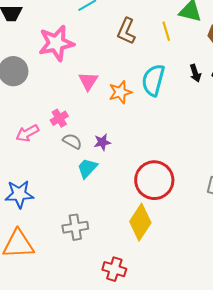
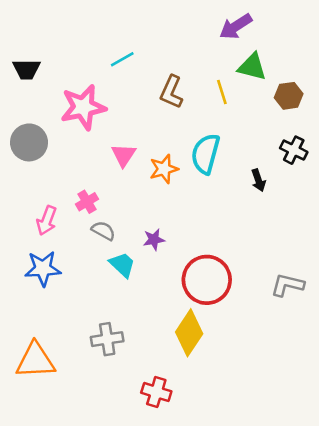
black arrow: (195, 73) -> (258, 180), moved
pink arrow: (27, 133) -> (47, 221), turned -40
purple star: (102, 142) -> (154, 240), moved
cyan trapezoid: (87, 168) -> (122, 265), turned 90
blue star: (19, 194) -> (43, 269), moved

